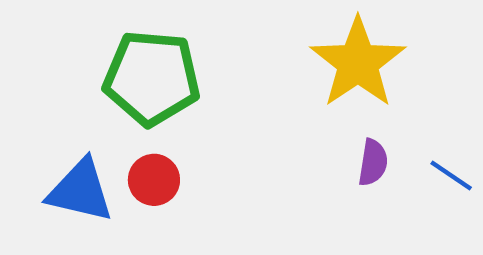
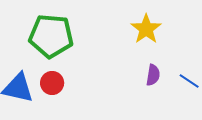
yellow star: (358, 63) -> (146, 29), size x0.7

